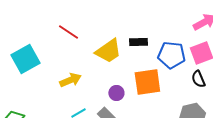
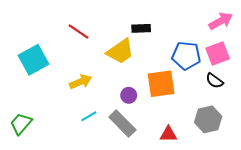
black rectangle: (138, 42) -> (141, 28), moved
black semicircle: (198, 79) -> (214, 81), turned -30

